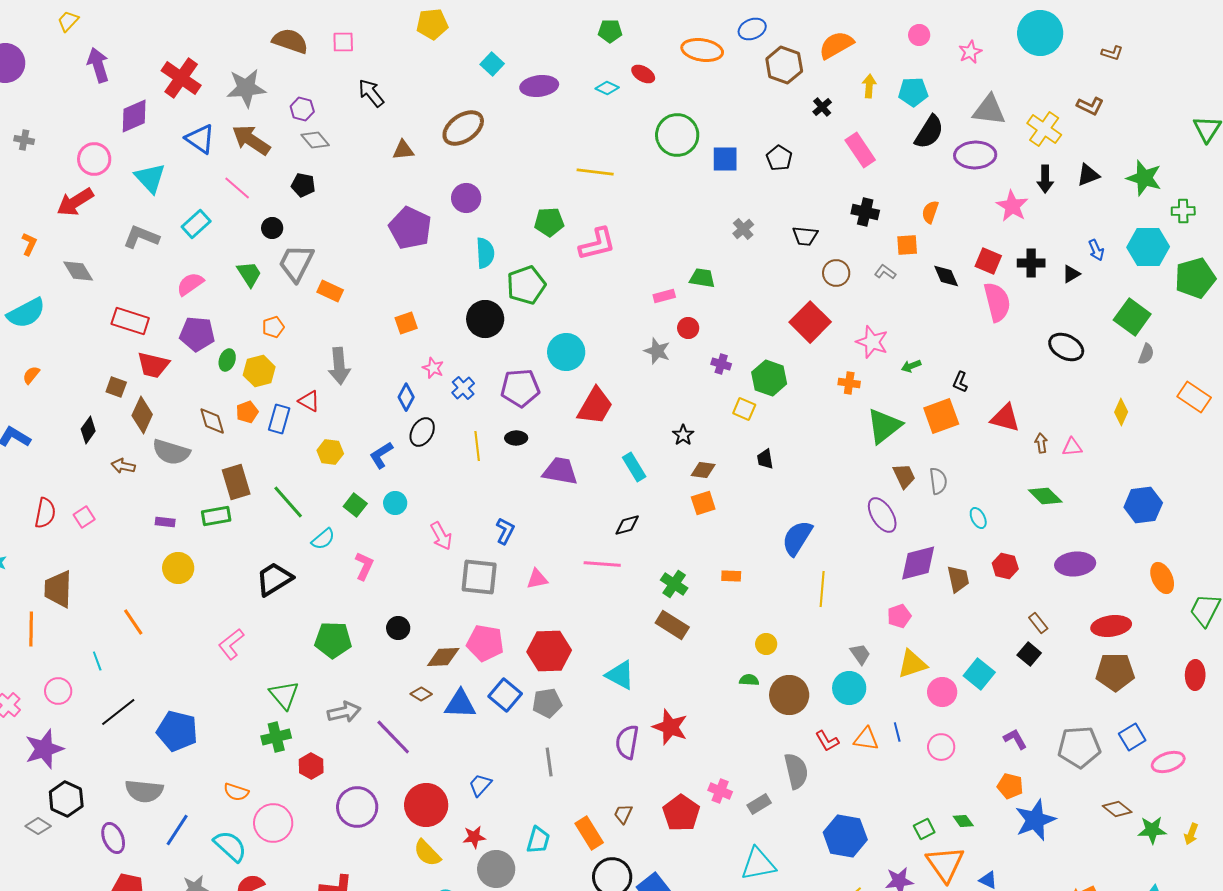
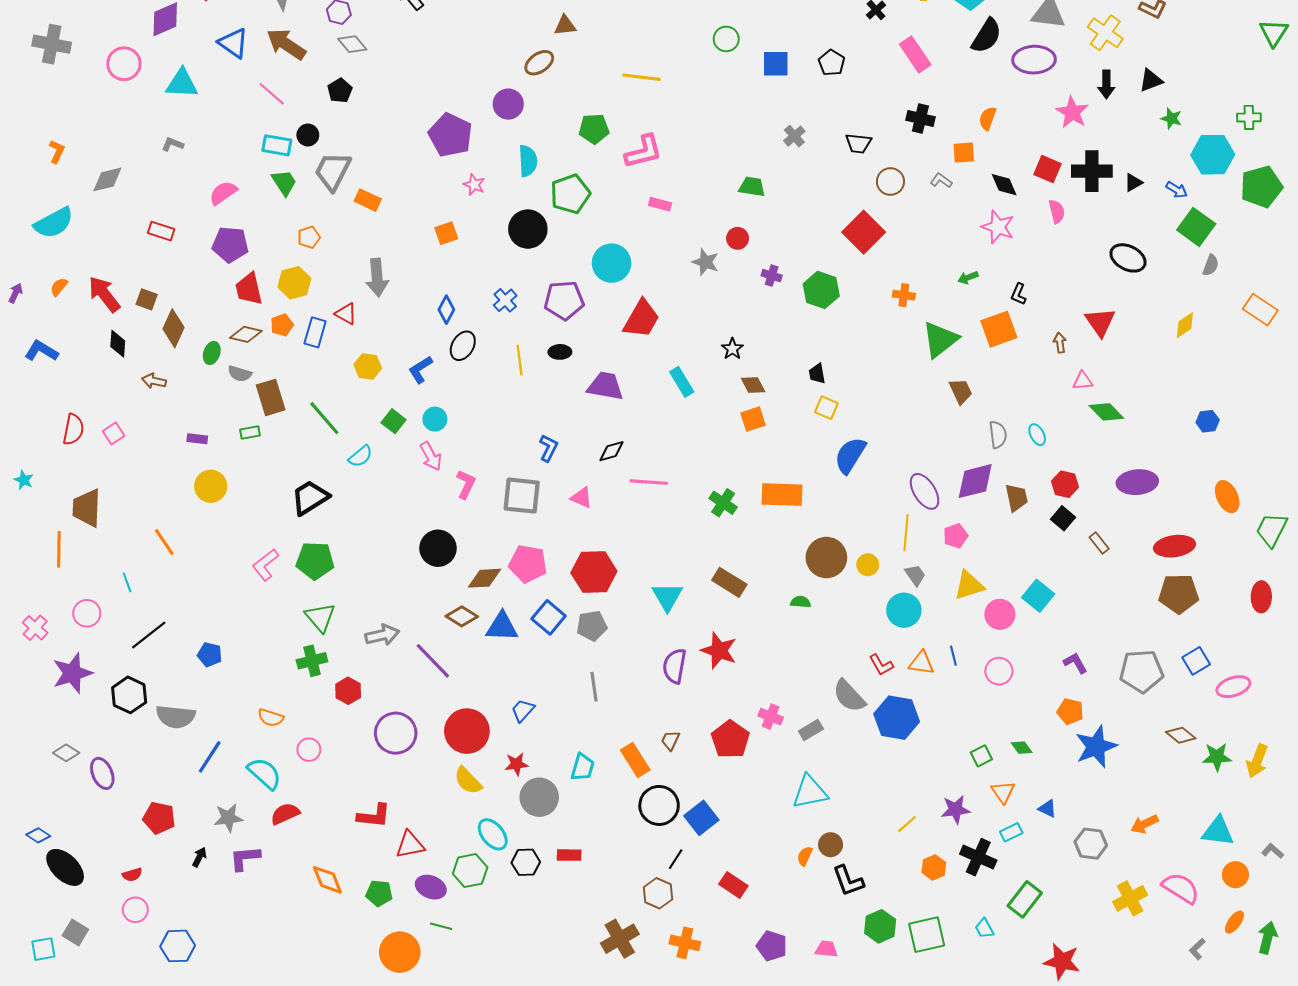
brown ellipse: (463, 128) -> (539, 63), moved, size x0.7
green circle: (677, 135) -> (726, 39), size x0.6
gray cross: (24, 140) -> (52, 44), size x1.8
brown triangle: (403, 150) -> (565, 26), moved
cyan triangle: (150, 178) -> (182, 83), turned -44
green star: (1144, 178) -> (1171, 118), moved, size x0.6
black pentagon: (303, 185) -> (340, 91), turned 30
red arrow: (75, 202) -> (104, 294), moved, turned 84
cyan rectangle: (196, 224) -> (277, 145), moved, turned 52
gray L-shape: (141, 237) -> (173, 144), size x0.6
blue arrow: (1096, 250) -> (1177, 190), moved, turned -35
black cross: (1031, 263) -> (1092, 171), size x1.4
gray diamond: (78, 271) -> (107, 179), turned -72
pink rectangle: (664, 296) -> (660, 204), moved, turned 30
pink semicircle: (997, 302) -> (1057, 211), size x0.6
red rectangle: (130, 321) -> (161, 231), size x0.7
pink star: (872, 342) -> (998, 227), moved
green ellipse: (227, 360) -> (212, 353), moved
red trapezoid: (153, 365) -> (249, 289), moved, turned 64
pink star: (433, 368) -> (474, 185), moved
yellow square: (744, 409) -> (826, 408), moved
yellow diamond: (1121, 412) -> (1185, 325), turned 32
red triangle: (1005, 418) -> (1100, 322), moved, turned 40
brown diamond: (212, 421) -> (246, 334), turned -60
black diamond: (88, 430) -> (118, 344), turned -32
brown arrow: (1041, 443) -> (1060, 343), moved
pink triangle: (1072, 447) -> (1083, 381), moved
gray semicircle: (171, 452) -> (240, 374), moved, size x0.6
brown diamond: (703, 470) -> (753, 385), turned 55
gray semicircle: (938, 481) -> (998, 435), moved
blue hexagon: (1143, 505) -> (1208, 421), size x0.6
purple ellipse: (882, 515) -> (925, 491), moved
green rectangle: (216, 516) -> (250, 433), size x0.7
black diamond: (627, 525) -> (612, 451), moved
pink arrow: (441, 536) -> (431, 456), moved
pink L-shape: (364, 566) -> (466, 484), moved
orange rectangle: (731, 576) -> (782, 495), size x2.0
pink triangle: (537, 579) -> (582, 498), turned 35
yellow line: (822, 589) -> (906, 533), moved
brown rectangle: (672, 625) -> (729, 582), moved
black circle: (398, 628) -> (438, 548), size x1.5
green pentagon: (333, 640) -> (315, 561), moved
yellow circle: (766, 644) -> (868, 565), moved
black square: (1029, 654) -> (1063, 518), moved
cyan triangle: (620, 675) -> (667, 597), turned 32
brown diamond: (421, 694) -> (462, 616), size x1.4
brown circle: (789, 695) -> (826, 558), moved
blue pentagon: (177, 731) -> (210, 655), size x0.6
gray semicircle: (796, 771) -> (849, 696), turned 150
black hexagon: (66, 799) -> (129, 695), moved
pink circle: (273, 823) -> (309, 750), size x0.6
yellow arrow: (1191, 834) -> (1257, 761), size x1.5
blue hexagon: (845, 836) -> (897, 718), moved
purple ellipse: (113, 838) -> (102, 773), moved
orange triangle: (945, 864) -> (1003, 792), size x0.6

